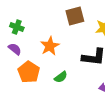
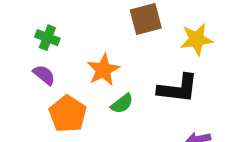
green semicircle: (61, 77) -> (122, 104), moved

